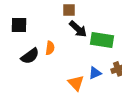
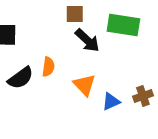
green rectangle: (102, 40) -> (123, 25), moved
orange triangle: (76, 83) -> (85, 85), moved

